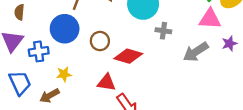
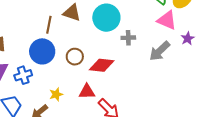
pink triangle: (210, 19) -> (167, 20), turned 30
yellow star: (64, 74) -> (56, 94), moved

